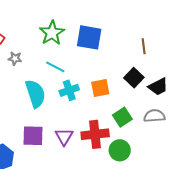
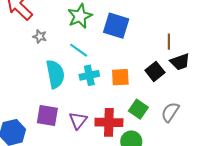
black trapezoid: (158, 87) -> (180, 62), moved
gray semicircle: (154, 116) -> (170, 112), turned -60
green square: (122, 117) -> (138, 109), turned -30

